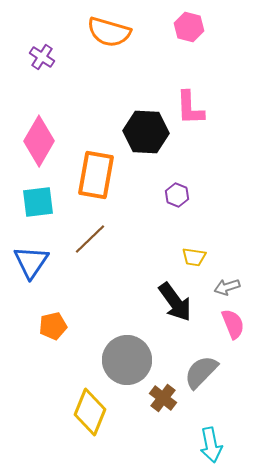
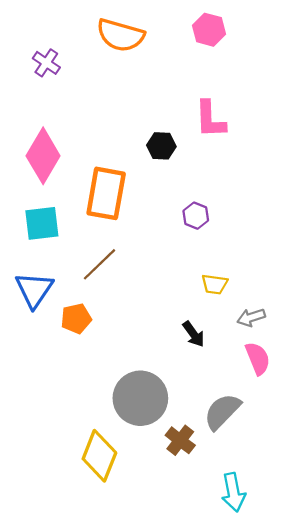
black hexagon: (146, 132) -> (161, 146), size x0.6
black arrow: (175, 302) -> (194, 334), size x0.6
orange pentagon: (53, 326) -> (76, 319), moved

